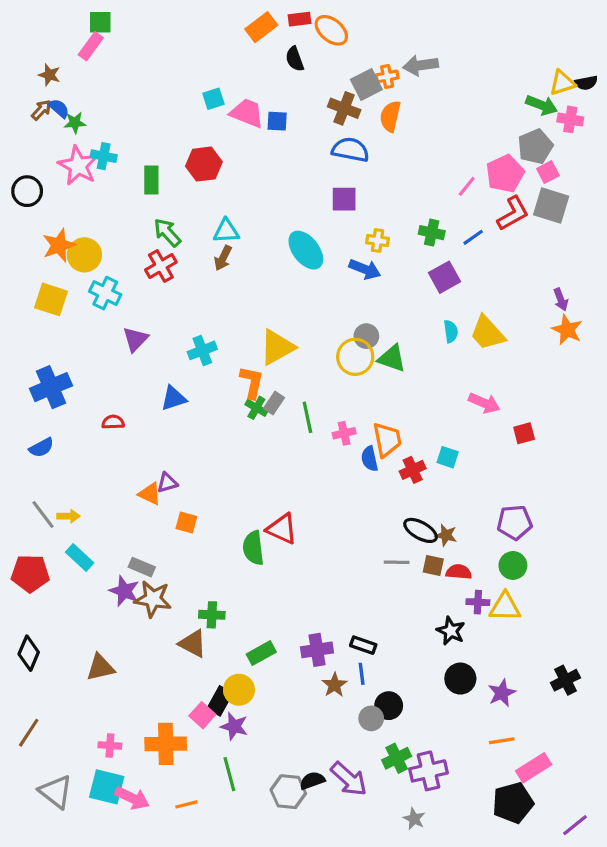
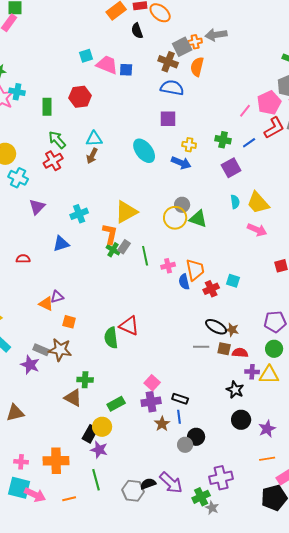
pink arrow: (484, 403) -> (257, 230), moved
brown star: (153, 599) -> (60, 350), moved
pink square: (202, 715) -> (152, 383), moved
green cross: (397, 758) -> (201, 497), moved

